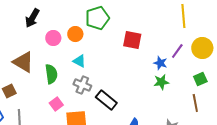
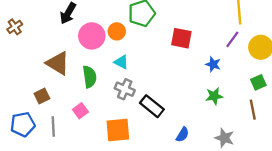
pink circle: (53, 38) -> (92, 36), size x1.5
purple line: (177, 51) -> (232, 39), moved
green star: (161, 82) -> (214, 96), moved
pink square: (56, 104) -> (80, 111), moved

